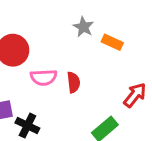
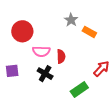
black cross: (27, 126) -> (45, 74), moved

